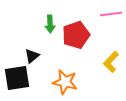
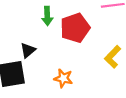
orange star: (65, 82) -> (63, 78), size x0.7

